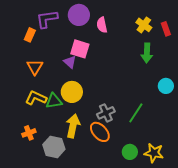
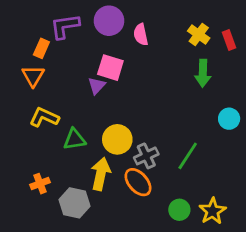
purple triangle: (70, 62) -> (97, 86), turned 32
orange triangle: (35, 67) -> (33, 76), moved
yellow circle: (72, 92) -> (117, 139), moved
yellow L-shape: (36, 98) -> (44, 117), moved
yellow star: (154, 153) -> (213, 211), turned 30

